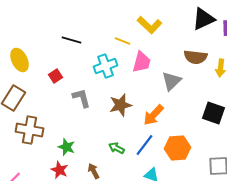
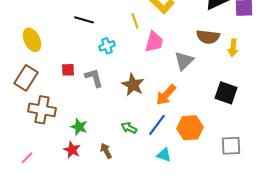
yellow line: (122, 41) -> (135, 21), turned 49
cyan cross: (106, 66) -> (107, 46), moved, size x0.7
red square: (56, 76) -> (68, 70), moved, turned 32
brown star: (120, 105) -> (133, 85), turned -30

